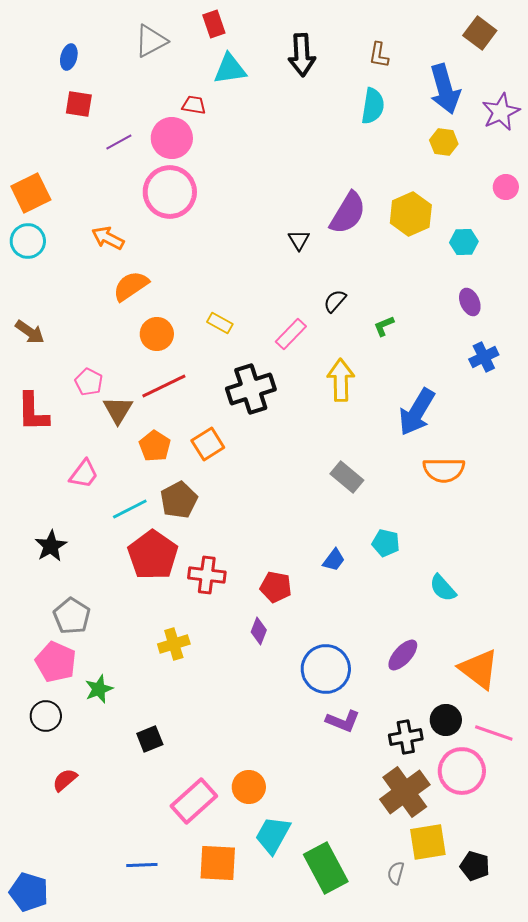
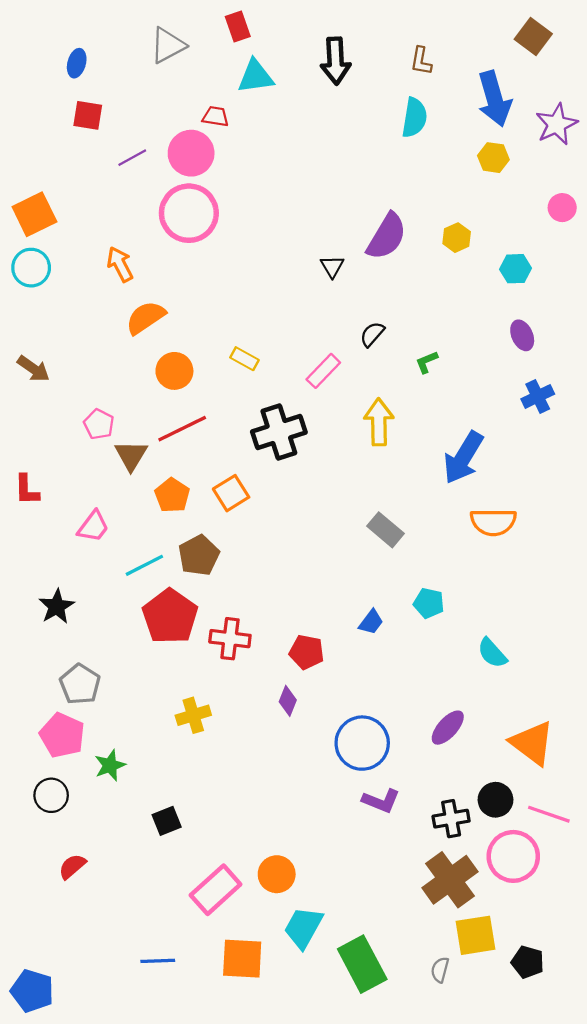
yellow hexagon: (411, 214) -> (457, 238), size x0.6
orange arrow: (108, 238) -> (120, 264), turned 36
red L-shape: (33, 412) -> (27, 490), moved, size x0.7

